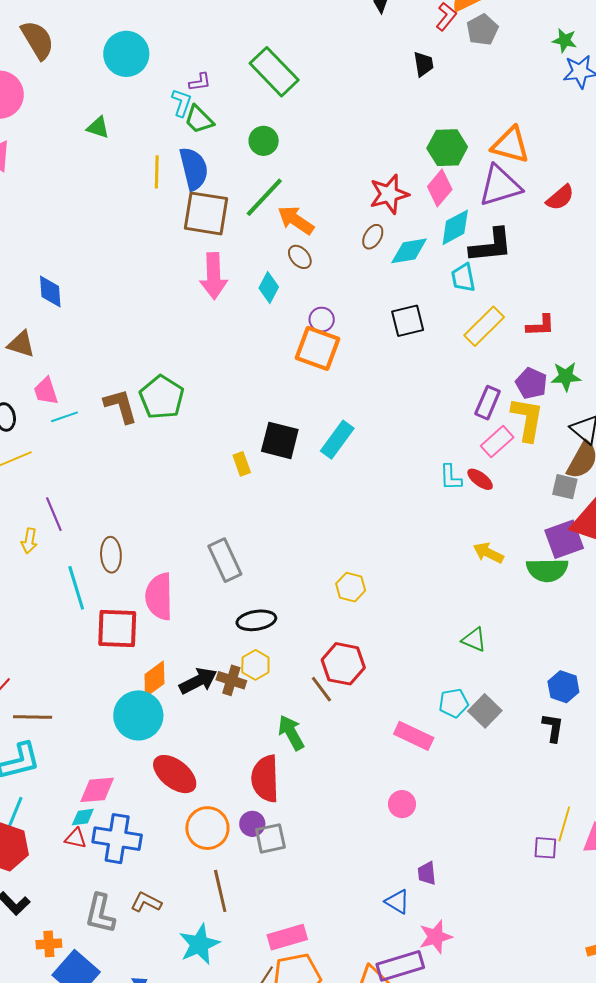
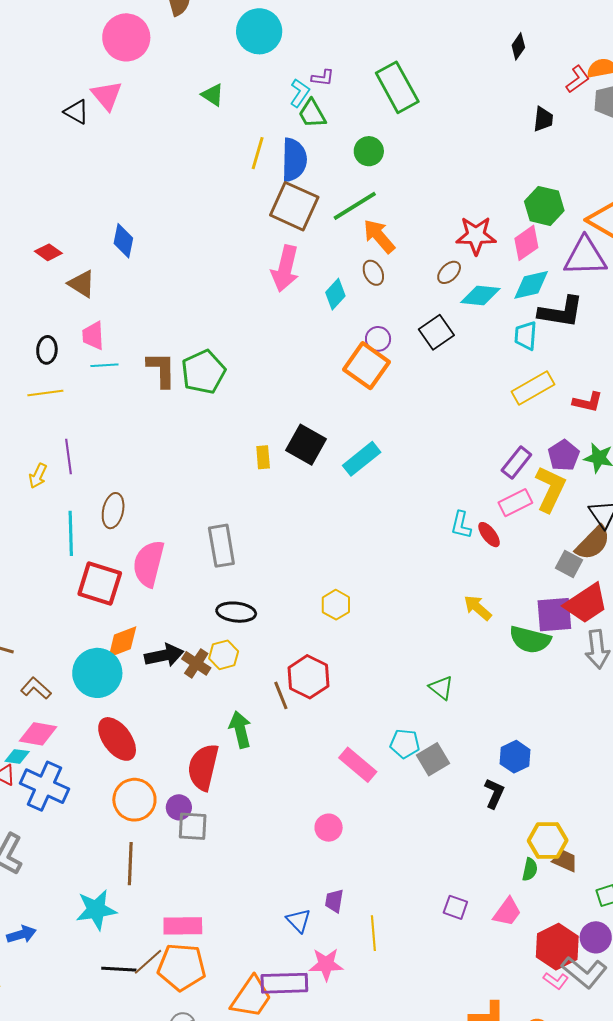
black square: (408, 321) -> (436, 332), moved, turned -36
yellow line: (564, 824) -> (373, 933), moved, turned -36
brown L-shape: (146, 902) -> (36, 688), moved

